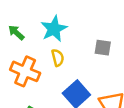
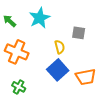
yellow semicircle: (58, 58) -> (60, 47), moved

